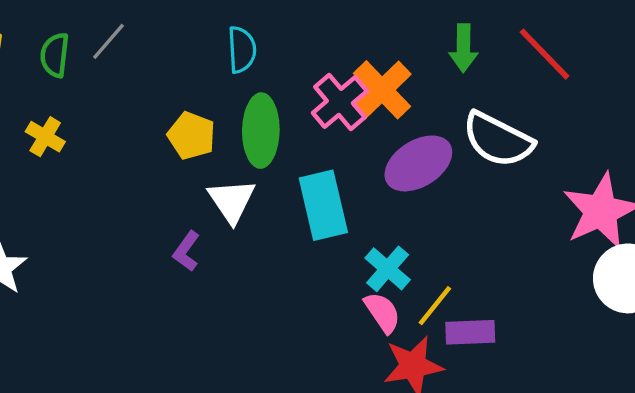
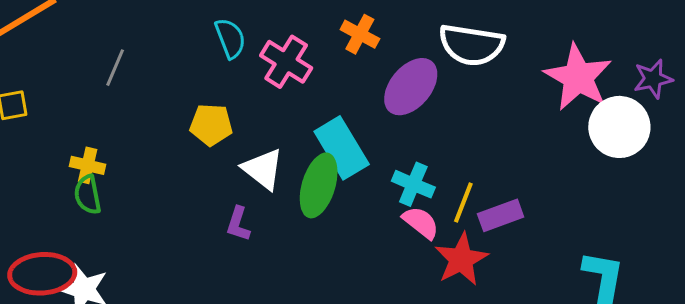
green semicircle: (55, 55) -> (88, 195), moved
orange cross: (382, 90) -> (360, 34), size x0.7
pink cross: (340, 102) -> (286, 62), moved
green ellipse: (261, 131) -> (319, 185), moved, turned 34

